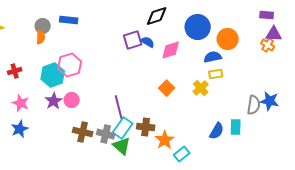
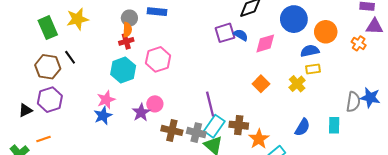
orange cross: (268, 45) -> (359, 43), moved
red cross: (15, 71) -> (126, 41), moved
cyan hexagon: (53, 75) -> (123, 70), moved
pink circle: (72, 100) -> (155, 104), moved
purple star: (54, 101) -> (141, 112), moved
pink star: (21, 103) -> (106, 100), turned 30
blue star: (20, 129) -> (103, 116), moved
blue semicircle: (217, 131) -> (302, 127), moved

